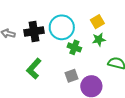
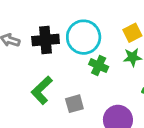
gray square: (71, 76) -> (74, 104), moved

